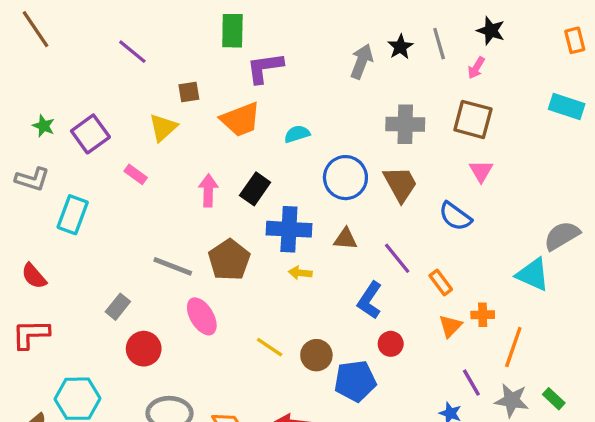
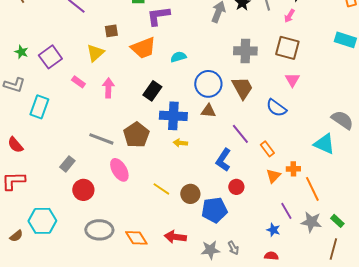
pink arrow: (208, 190) -> (108, 88), moved
gray semicircle: (562, 236) -> (342, 120), turned 65
brown triangle: (345, 239) -> (208, 111), moved
orange line: (513, 347) -> (312, 189), turned -45

